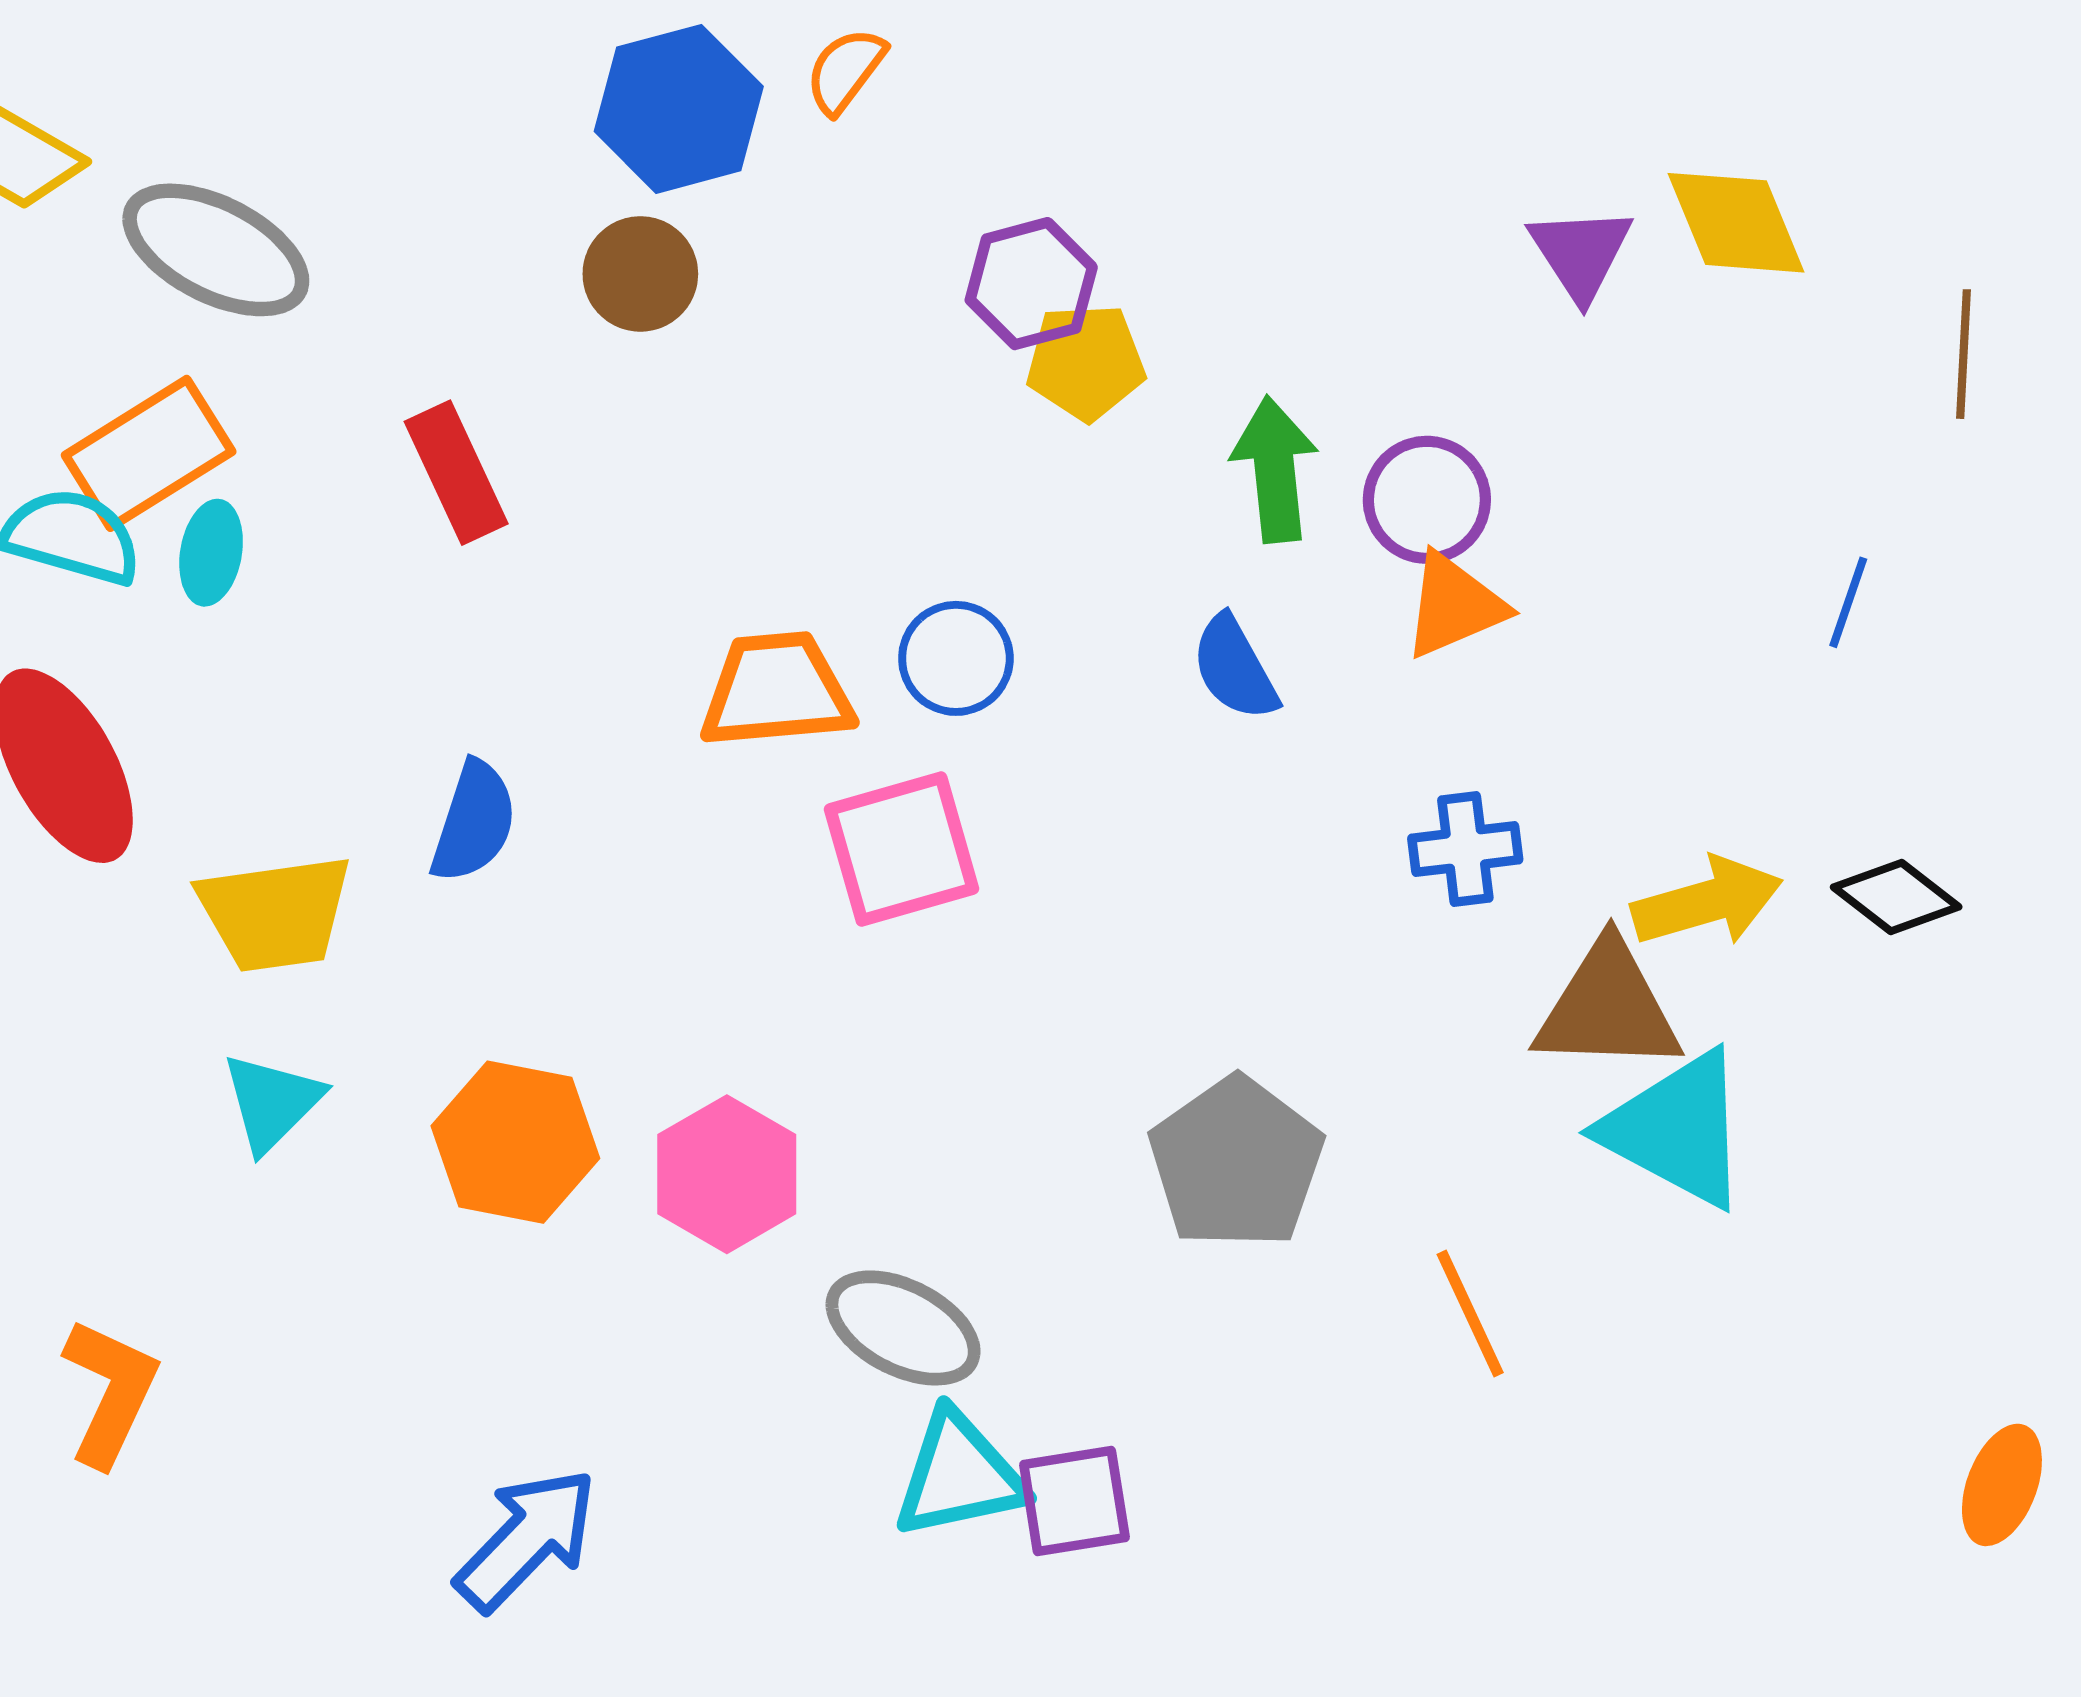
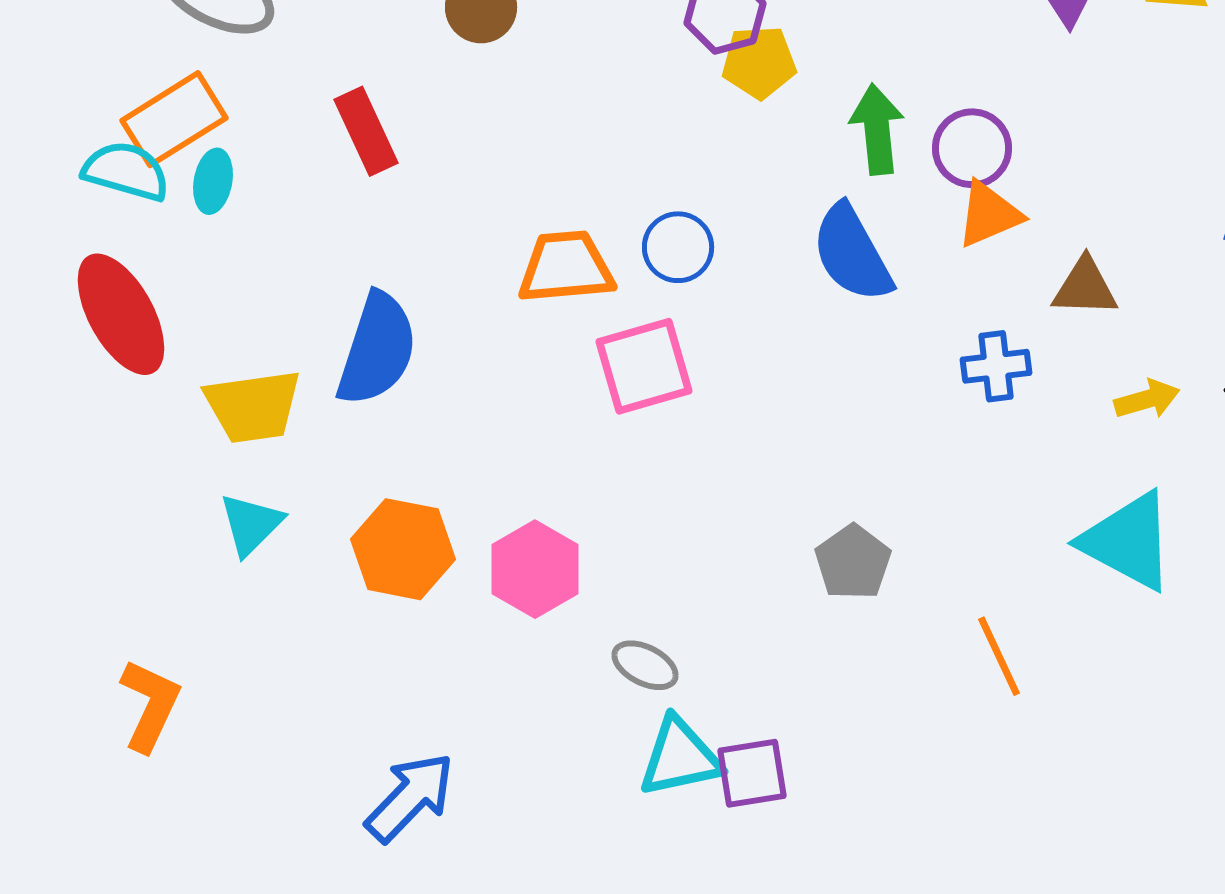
blue semicircle: (1235, 668) -> (852, 253), size x1.5
blue semicircle: (474, 822) -> (377, 349), size x1.5
yellow arrow: (1707, 902) -> (1147, 399), size x0.7
brown triangle: (1608, 1008) -> (1085, 287), moved, size x0.7
gray pentagon: (1236, 1163) -> (853, 562), size x0.7
gray ellipse: (903, 1328) -> (645, 665), size x0.7

